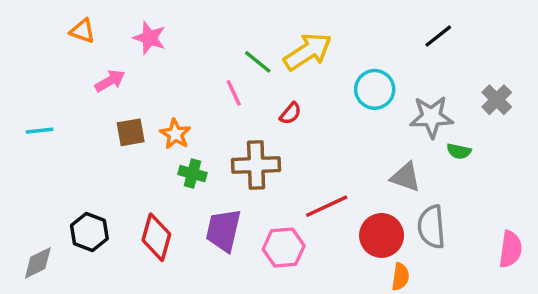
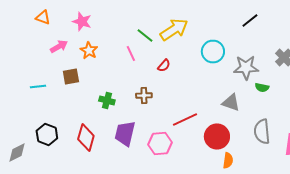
cyan line: (40, 131) -> (38, 86), moved
orange star: (175, 134) -> (89, 50), moved
brown cross: (256, 165) -> (144, 96), size x0.6
gray semicircle: (431, 227) -> (262, 132), moved

